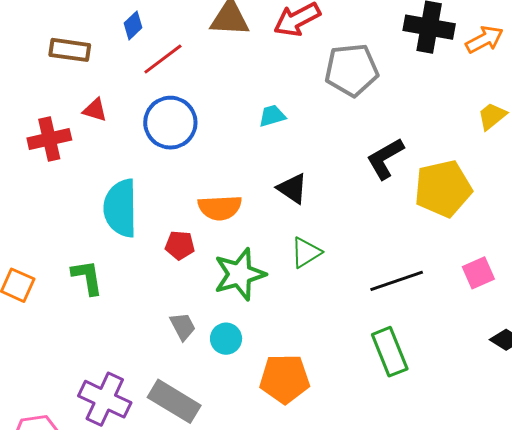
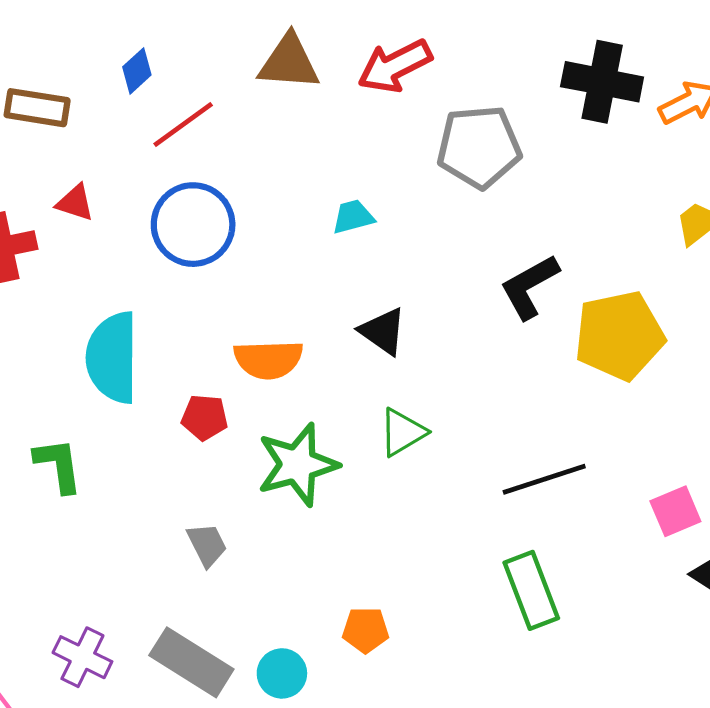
pink square: (478, 273) -> (675, 511), moved
cyan circle: (226, 339) -> (282, 673), moved
orange pentagon: (285, 379) -> (366, 630), size x0.6
purple cross: (105, 399) -> (82, 657), size x0.7

